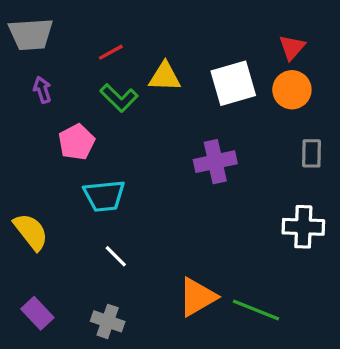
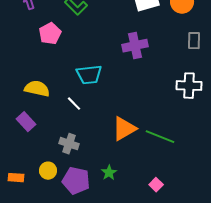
cyan trapezoid: (104, 196) -> (89, 75), moved
yellow semicircle: (31, 232) -> (37, 89), moved, turned -40
purple rectangle: (37, 313) -> (26, 122), moved

